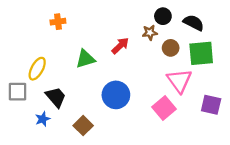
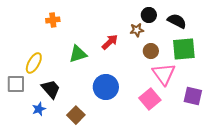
brown circle: (171, 48) -> (151, 51), moved

